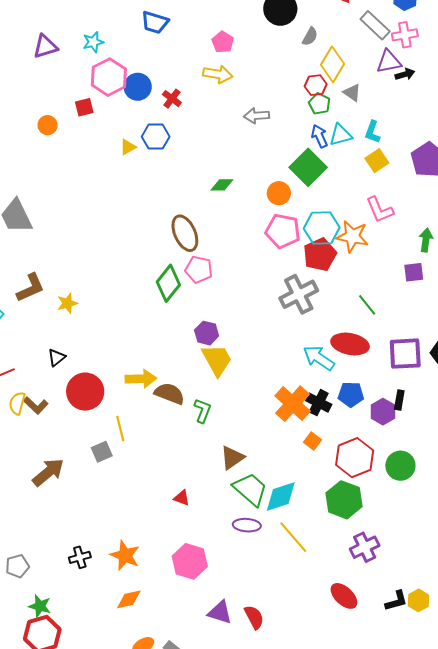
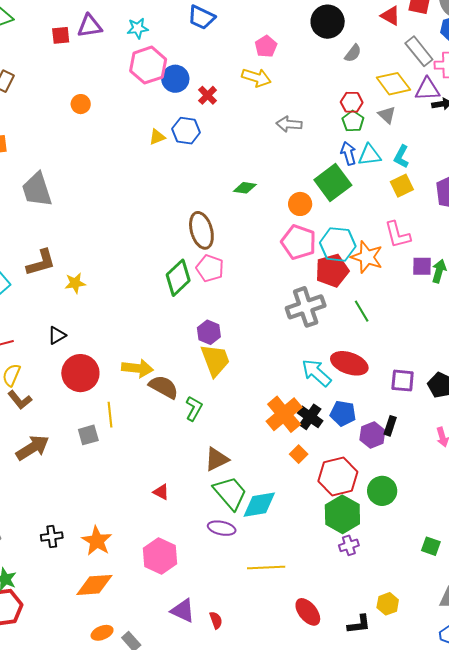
yellow diamond: (333, 64) -> (393, 84), moved, turned -76
red square: (84, 107) -> (61, 35), moved
purple square: (414, 272) -> (422, 266), moved
green line: (367, 305) -> (362, 311), moved
purple square: (405, 354) -> (403, 381), size x0.7
brown L-shape: (36, 405) -> (20, 400), moved
green hexagon: (344, 500) -> (342, 514), moved
yellow line: (293, 537) -> (266, 568), moved, turned -60
purple cross: (365, 547) -> (349, 545), moved, size x0.7
orange diamond: (129, 599) -> (94, 585), size x1.4
yellow hexagon: (419, 600) -> (388, 604), moved
red semicircle: (254, 617) -> (216, 620), size x0.7

